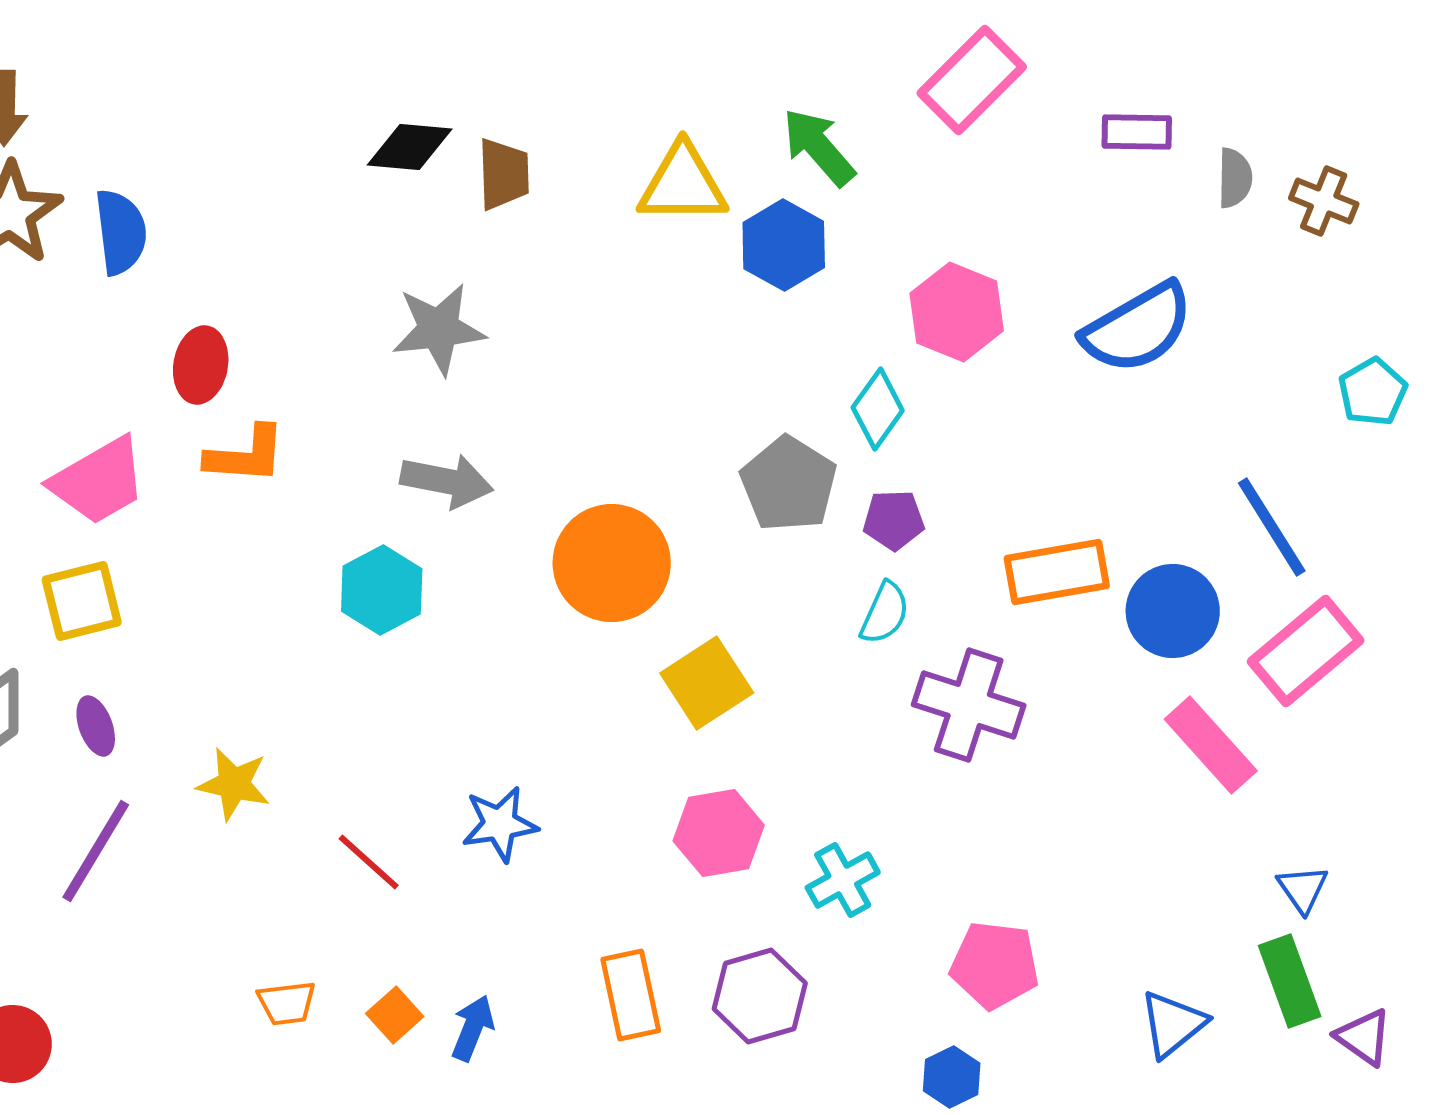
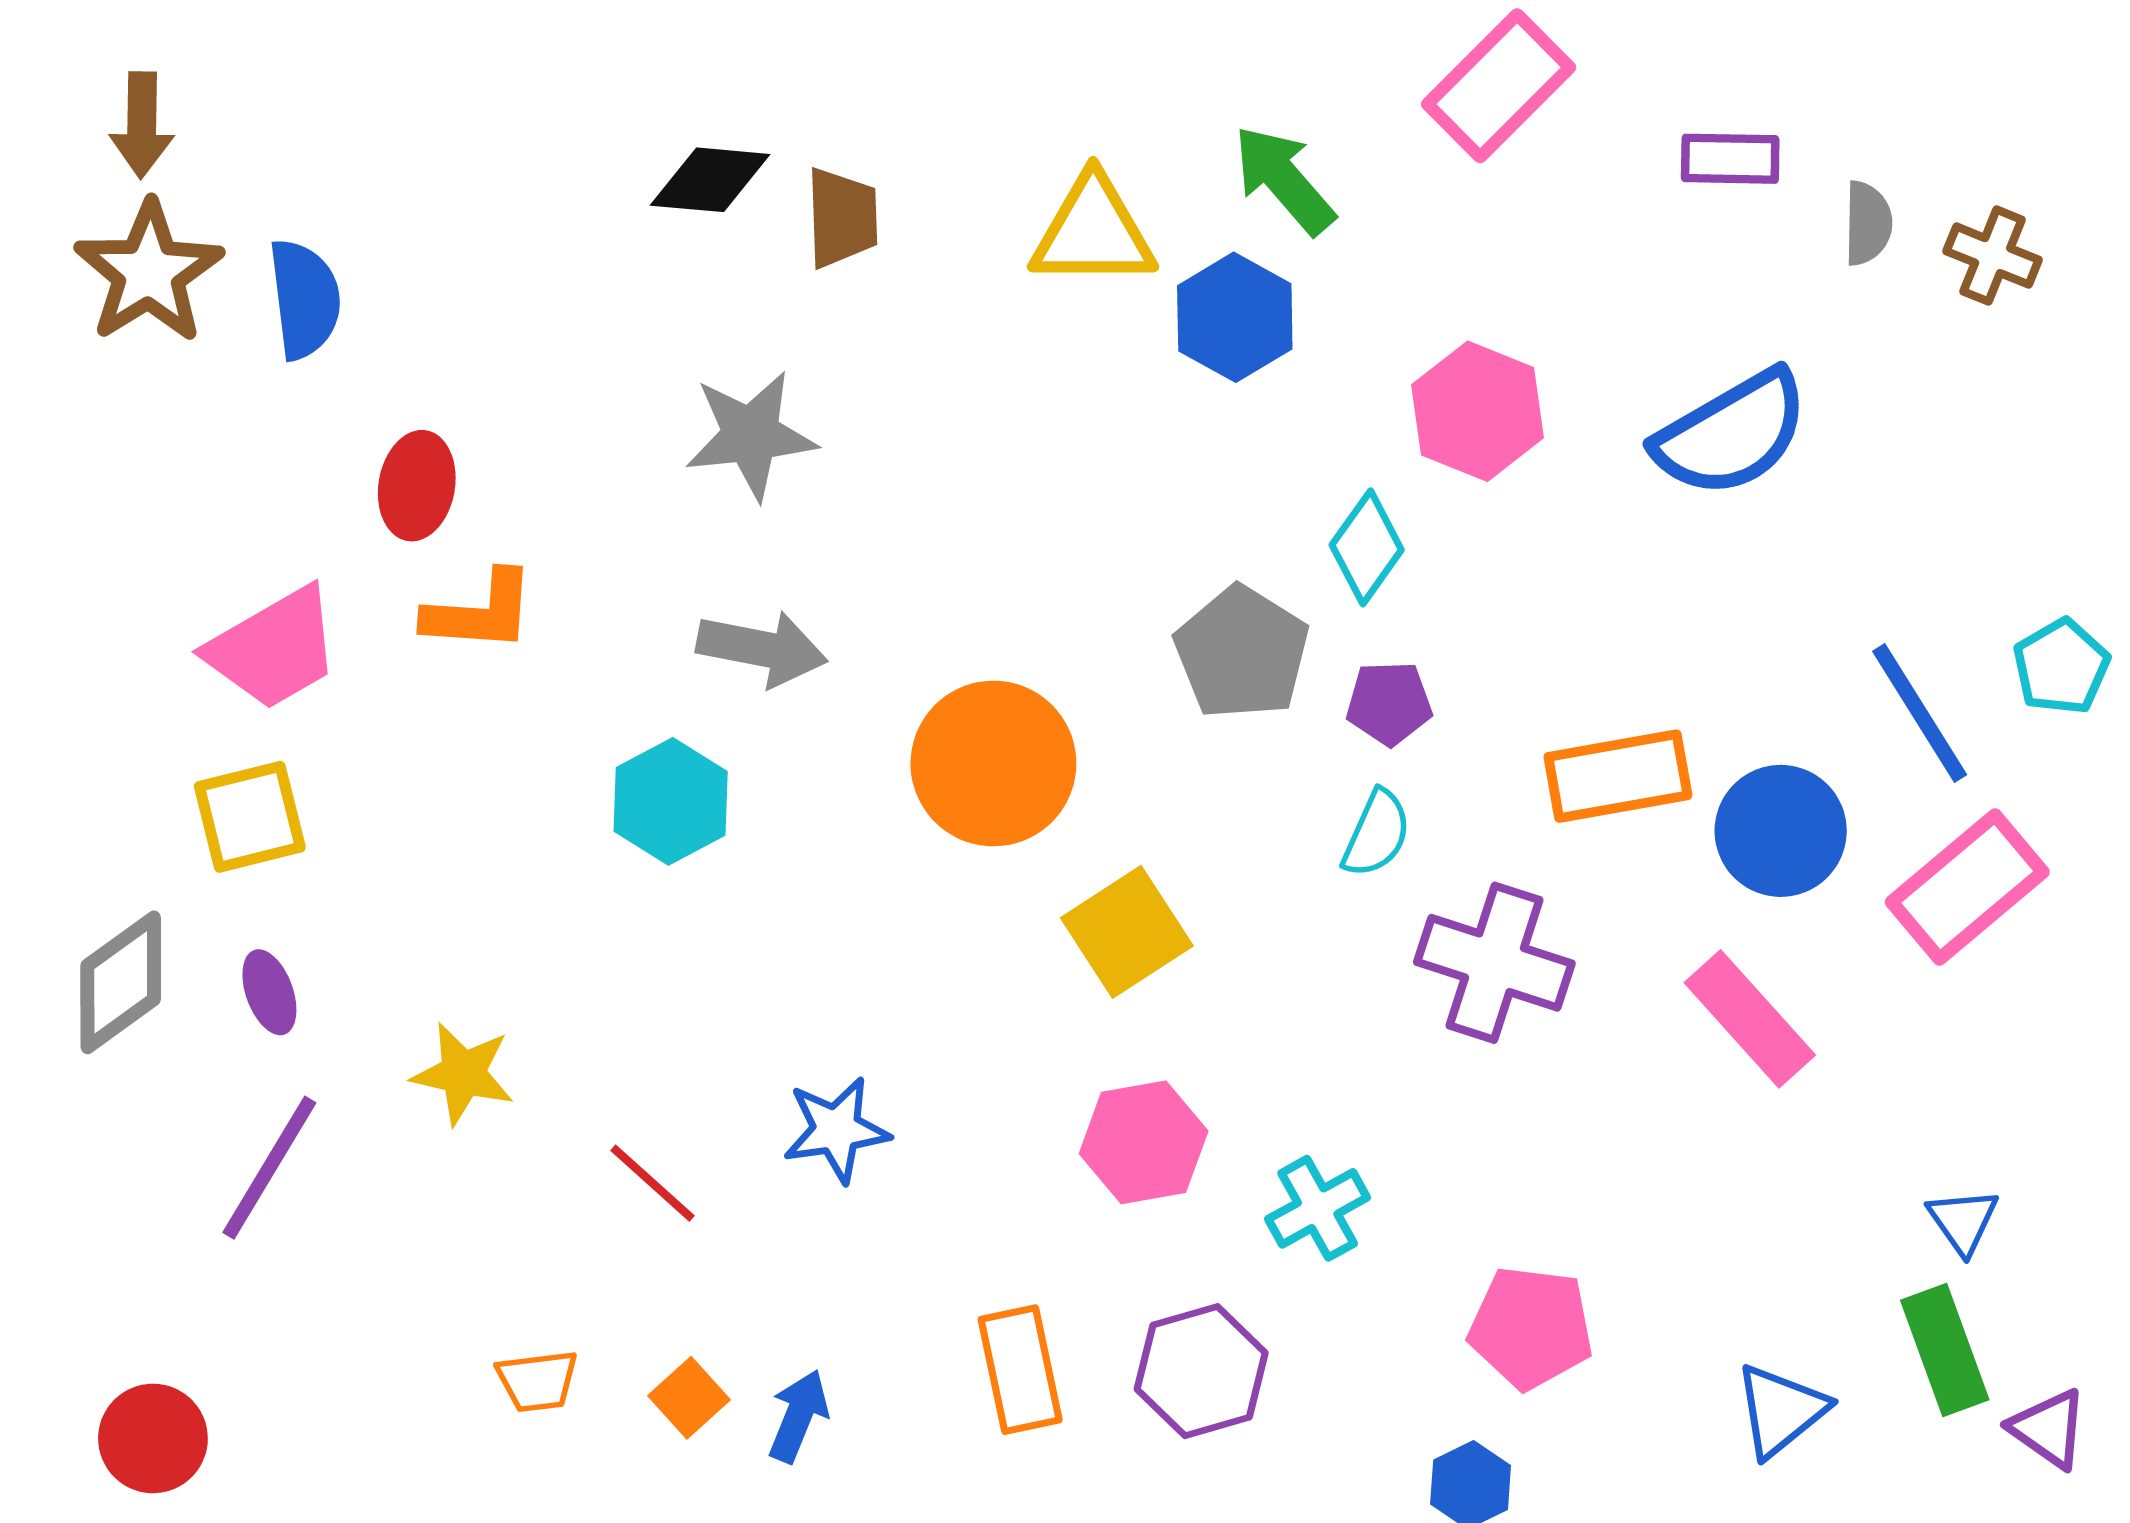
cyan pentagon: (1373, 392) -> (2061, 667), moved
pink rectangle: (1211, 745) -> (1750, 1019), moved

